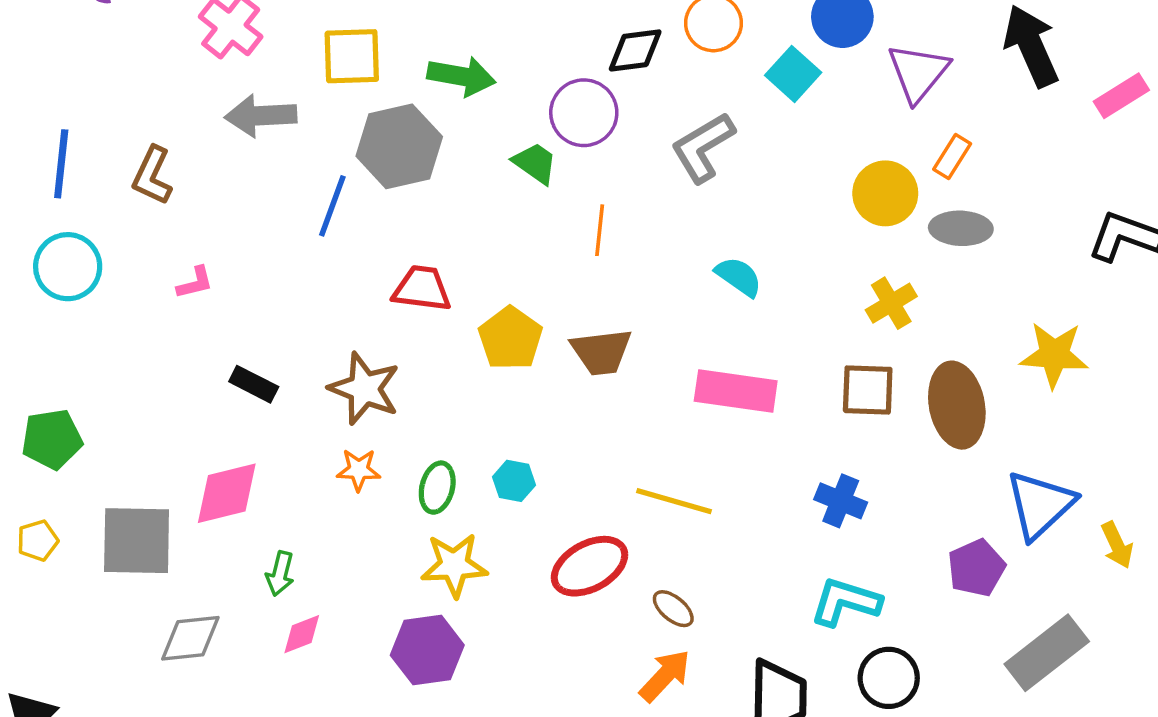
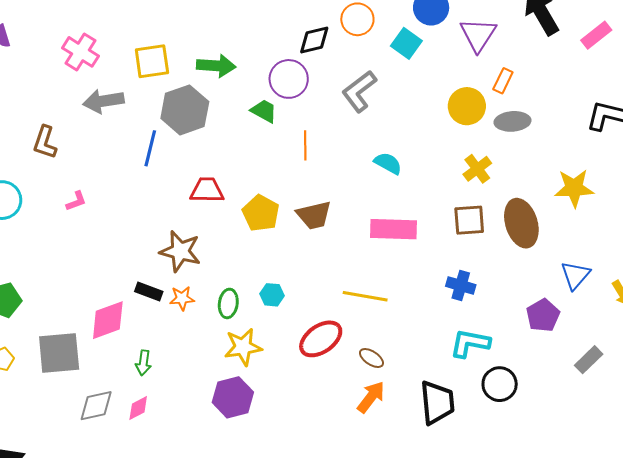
black rectangle: (254, 384) -> (149, 292), moved
blue triangle: (1040, 505) -> (575, 275), size x0.7
pink diamond: (302, 634) -> (138, 408), moved
gray rectangle: (1047, 653) -> (589, 360), size x0.6

